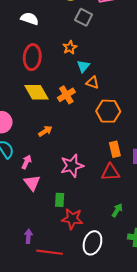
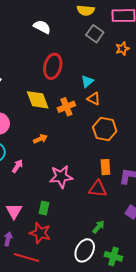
orange star: (70, 47) -> (122, 49), moved
red ellipse: (32, 57) -> (53, 66), moved
pink triangle: (32, 183) -> (14, 211), moved
red star: (72, 219) -> (40, 233), moved
white ellipse: (92, 243) -> (85, 250), moved

